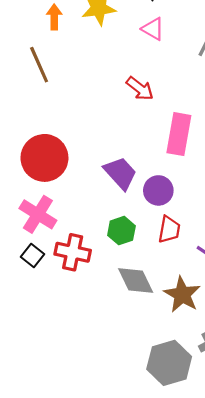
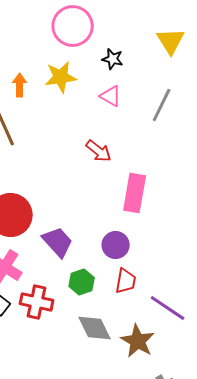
purple trapezoid: (120, 173) -> (58, 242), moved

